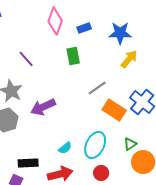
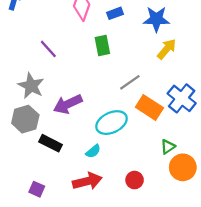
cyan ellipse: (95, 145) -> (112, 123), moved, turned 40
black rectangle: (28, 163) -> (51, 143), moved, turned 30

